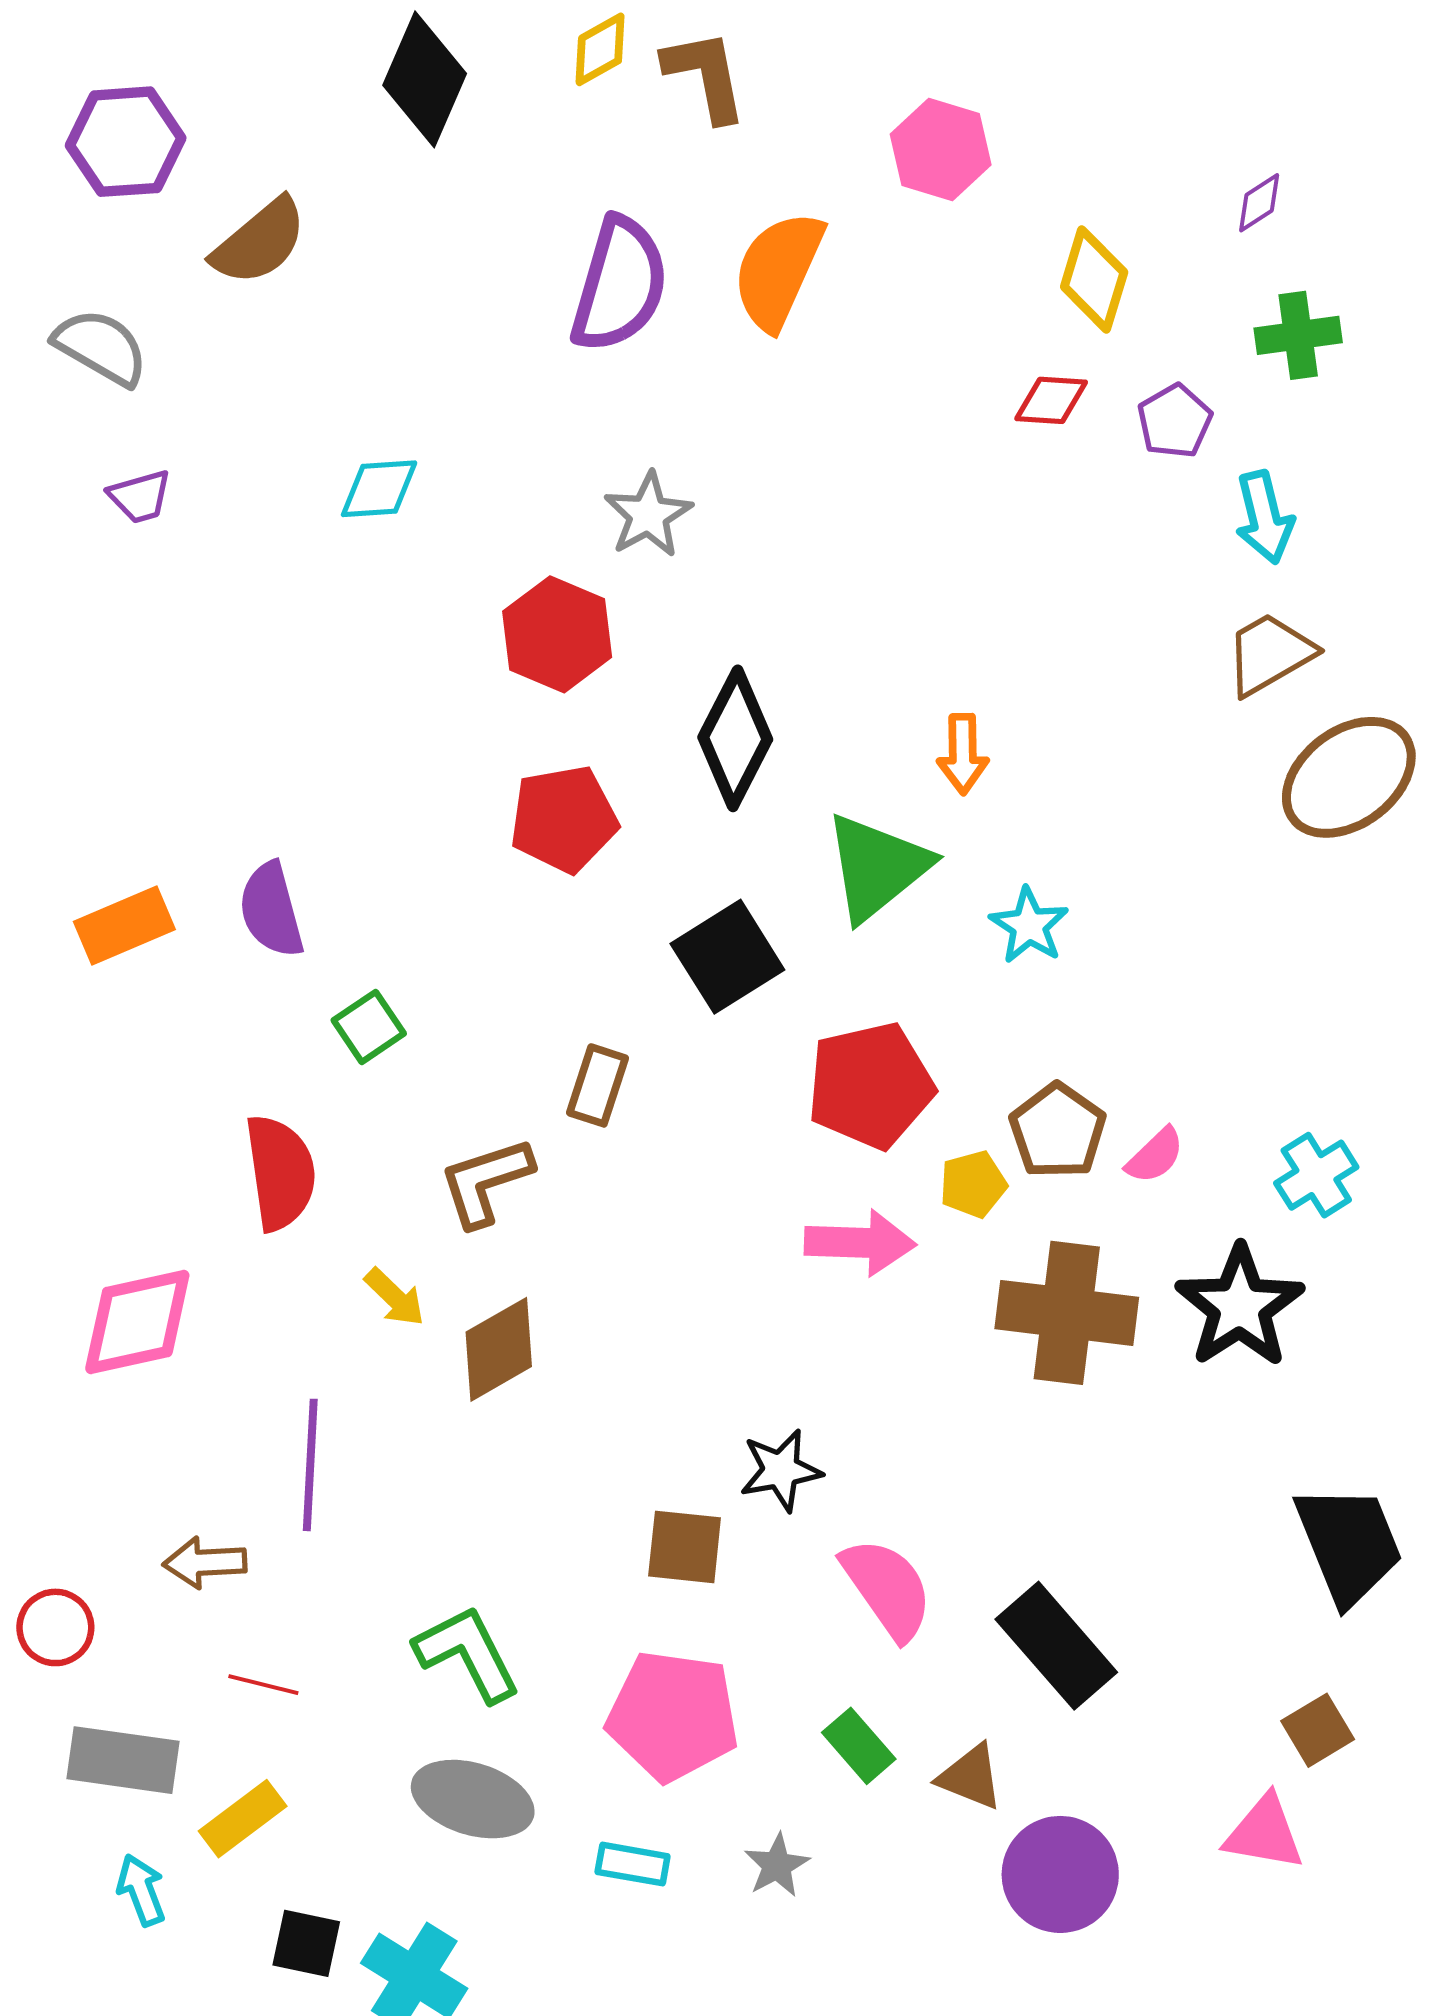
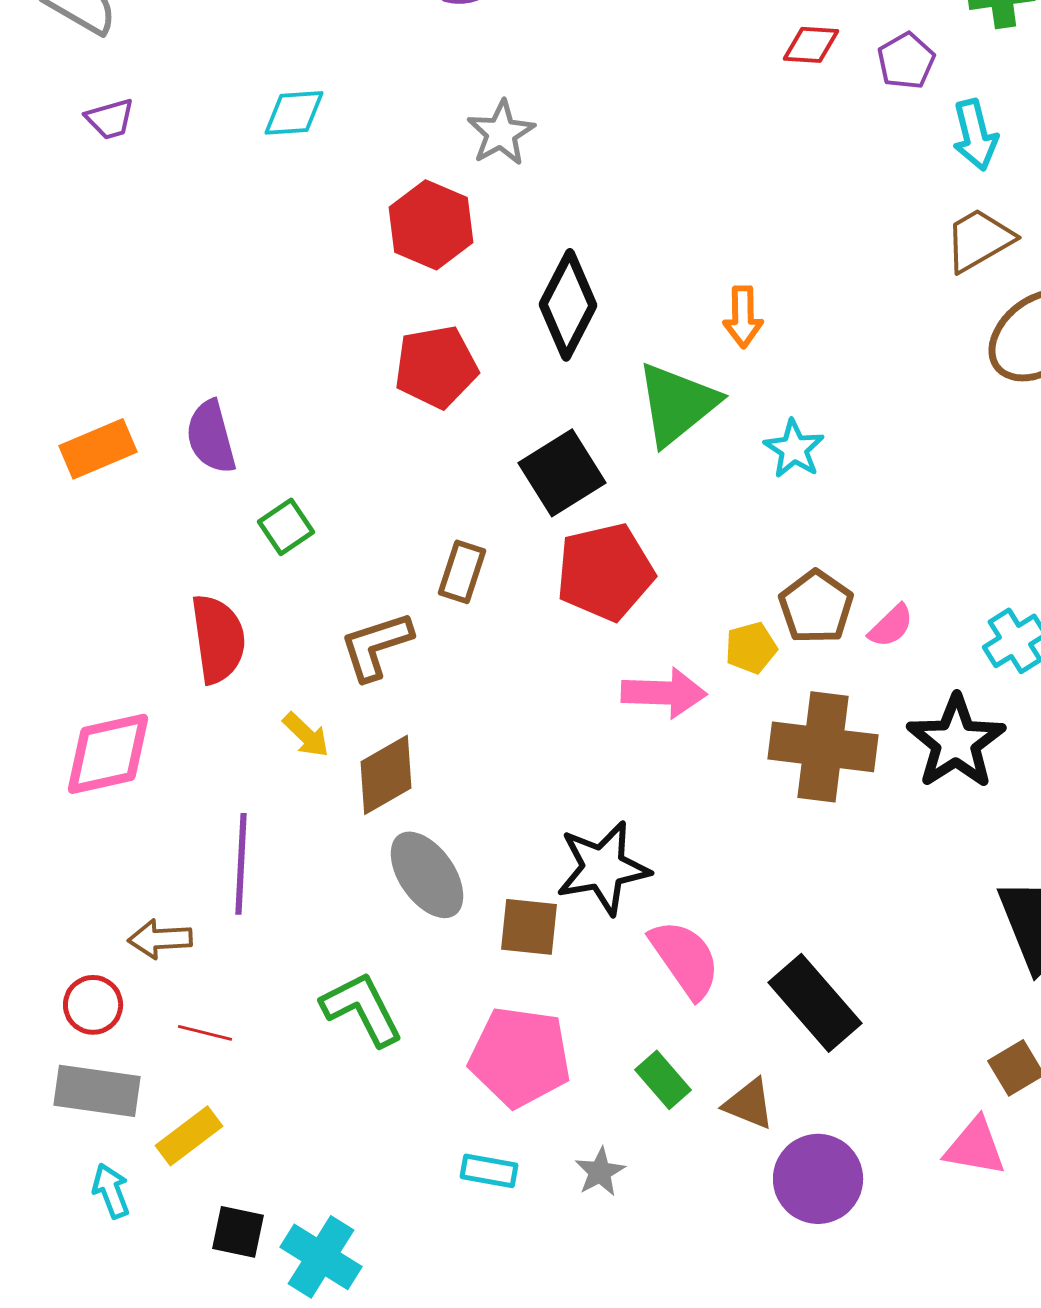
red pentagon: (870, 1085) -> (605, 572), moved
black star: (781, 1470) -> (603, 868), size x1.5
red circle: (55, 1627) -> (93, 1005), moved
gray ellipse: (473, 1799) -> (427, 875), moved, turned 38

